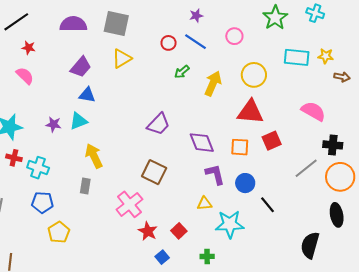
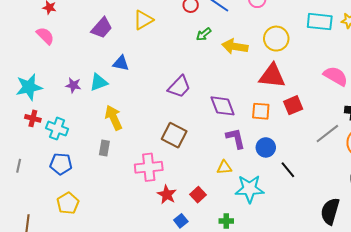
yellow arrow: (213, 83) -> (235, 46), turned -105
blue triangle: (87, 95) -> (121, 63), moved
pink cross: (129, 204) -> (149, 167), turned 32
yellow pentagon: (59, 232) -> (68, 203), moved

